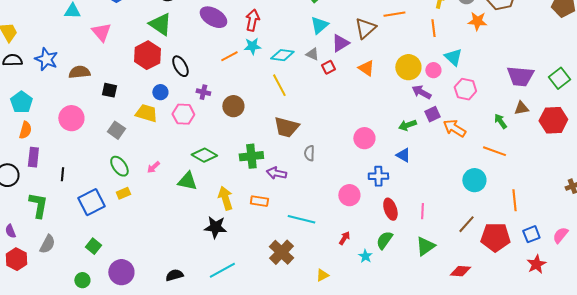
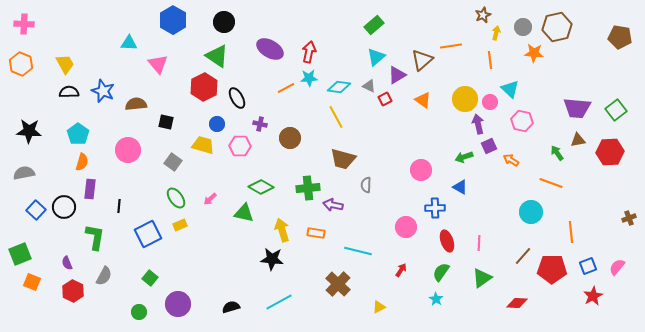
purple arrow: (421, 92) -> (478, 124), turned 48
orange arrow: (454, 128) -> (511, 160), size x0.7
cyan star: (365, 256) -> (436, 299), moved

